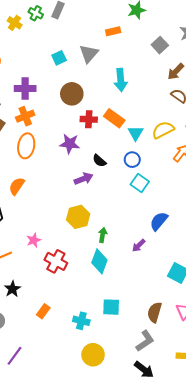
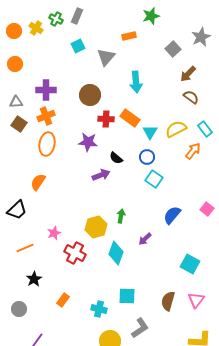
cyan square: (59, 58) -> (78, 46), moved
yellow hexagon: (78, 217) -> (96, 227), moved
green arrow: (103, 235) -> (121, 216), moved
purple arrow: (139, 246) -> (145, 239), moved
gray L-shape: (145, 341) -> (140, 328), moved

